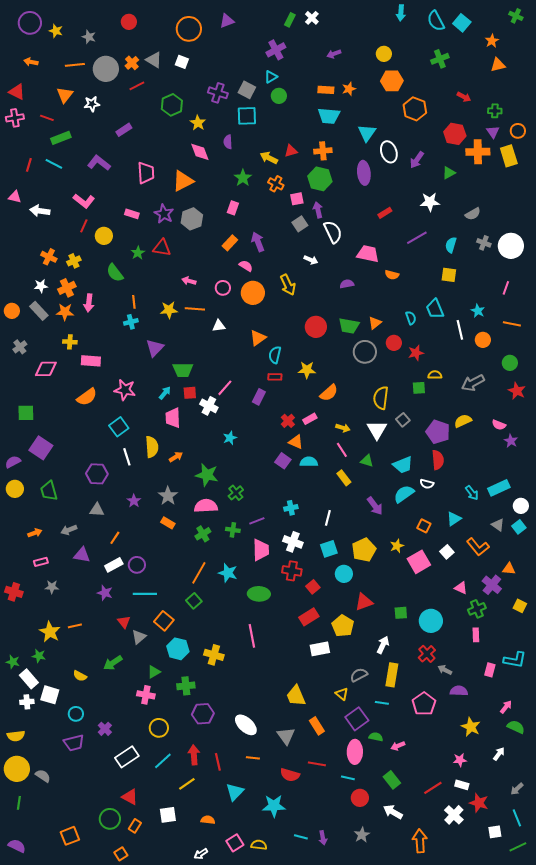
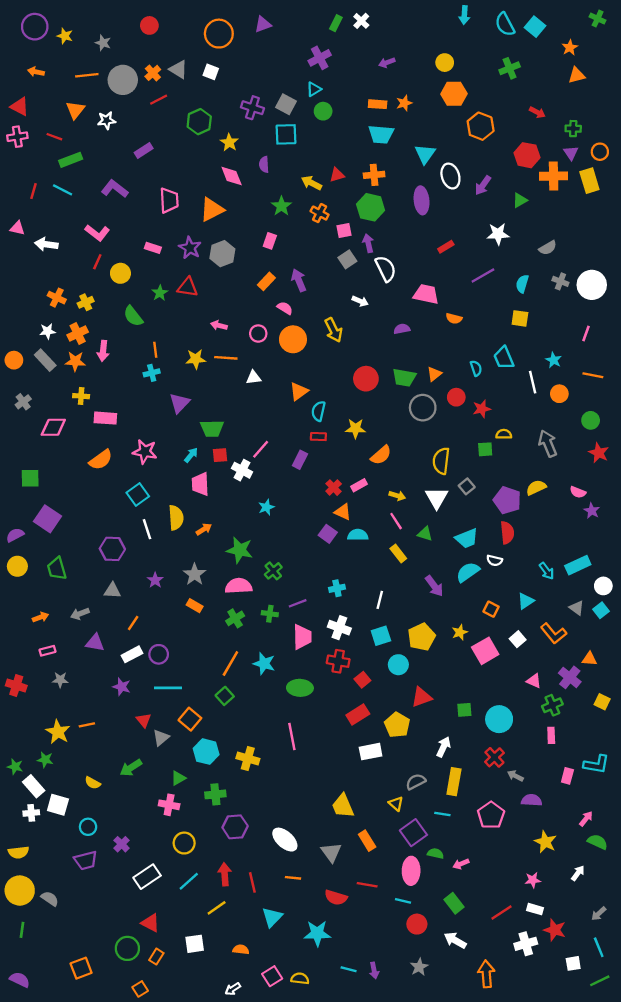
gray arrow: (473, 383) -> (548, 444), turned 95
white cross: (454, 815) -> (526, 944), turned 30

